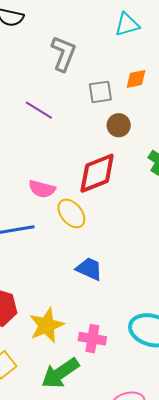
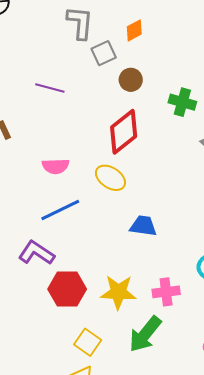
gray L-shape: (63, 54) -> (80, 23), moved
pink semicircle: (42, 189) -> (56, 166), moved
yellow star: (47, 325) -> (118, 292), turned -30

